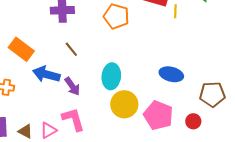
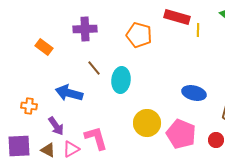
orange rectangle: (21, 49) -> (44, 47), moved, size x0.7
cyan ellipse: (111, 76) -> (121, 80), moved
purple arrow: (72, 86) -> (56, 126), moved

